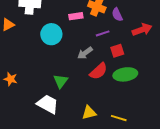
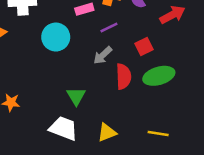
purple line: (103, 33) -> (109, 27), moved
red semicircle: (98, 71) -> (123, 76), turned -42
yellow triangle: (89, 113) -> (107, 132), moved

